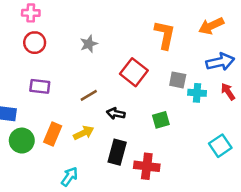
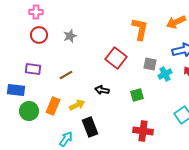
gray star: (89, 44) -> (70, 36), moved
purple rectangle: (40, 86) -> (33, 69), moved
cyan cross: (197, 93) -> (165, 74), turned -32
brown line: (89, 95) -> (66, 75), moved
black rectangle: (117, 152) -> (90, 127), moved, turned -36
red cross: (147, 166) -> (143, 131), moved

